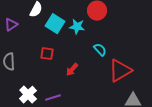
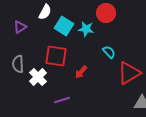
red square: (47, 54) -> (56, 56), size x1.6
white cross: (28, 95) -> (38, 77), moved

